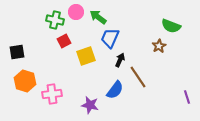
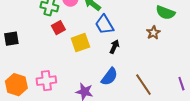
blue trapezoid: (110, 38) -> (104, 25), turned -55
brown line: (138, 77) -> (143, 85), moved
orange hexagon: (25, 81) -> (16, 85), moved

